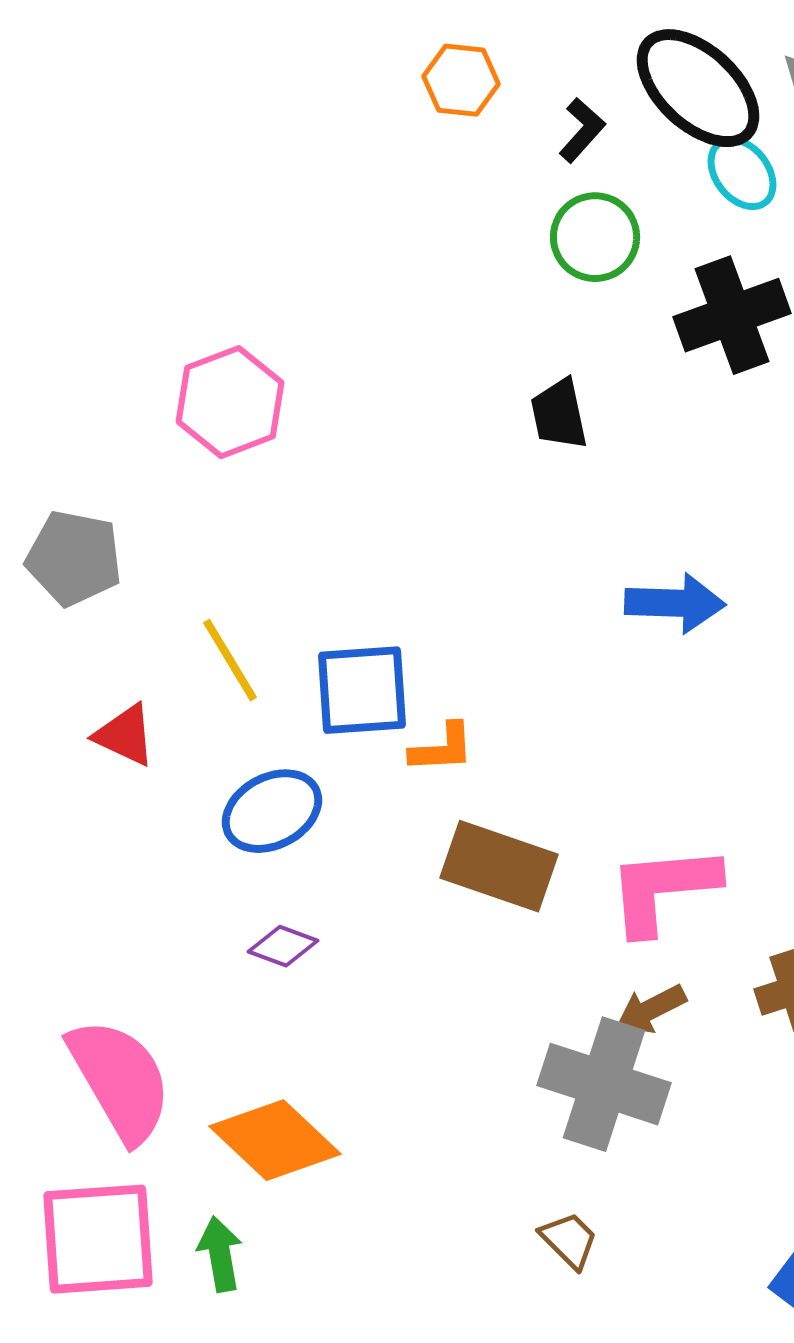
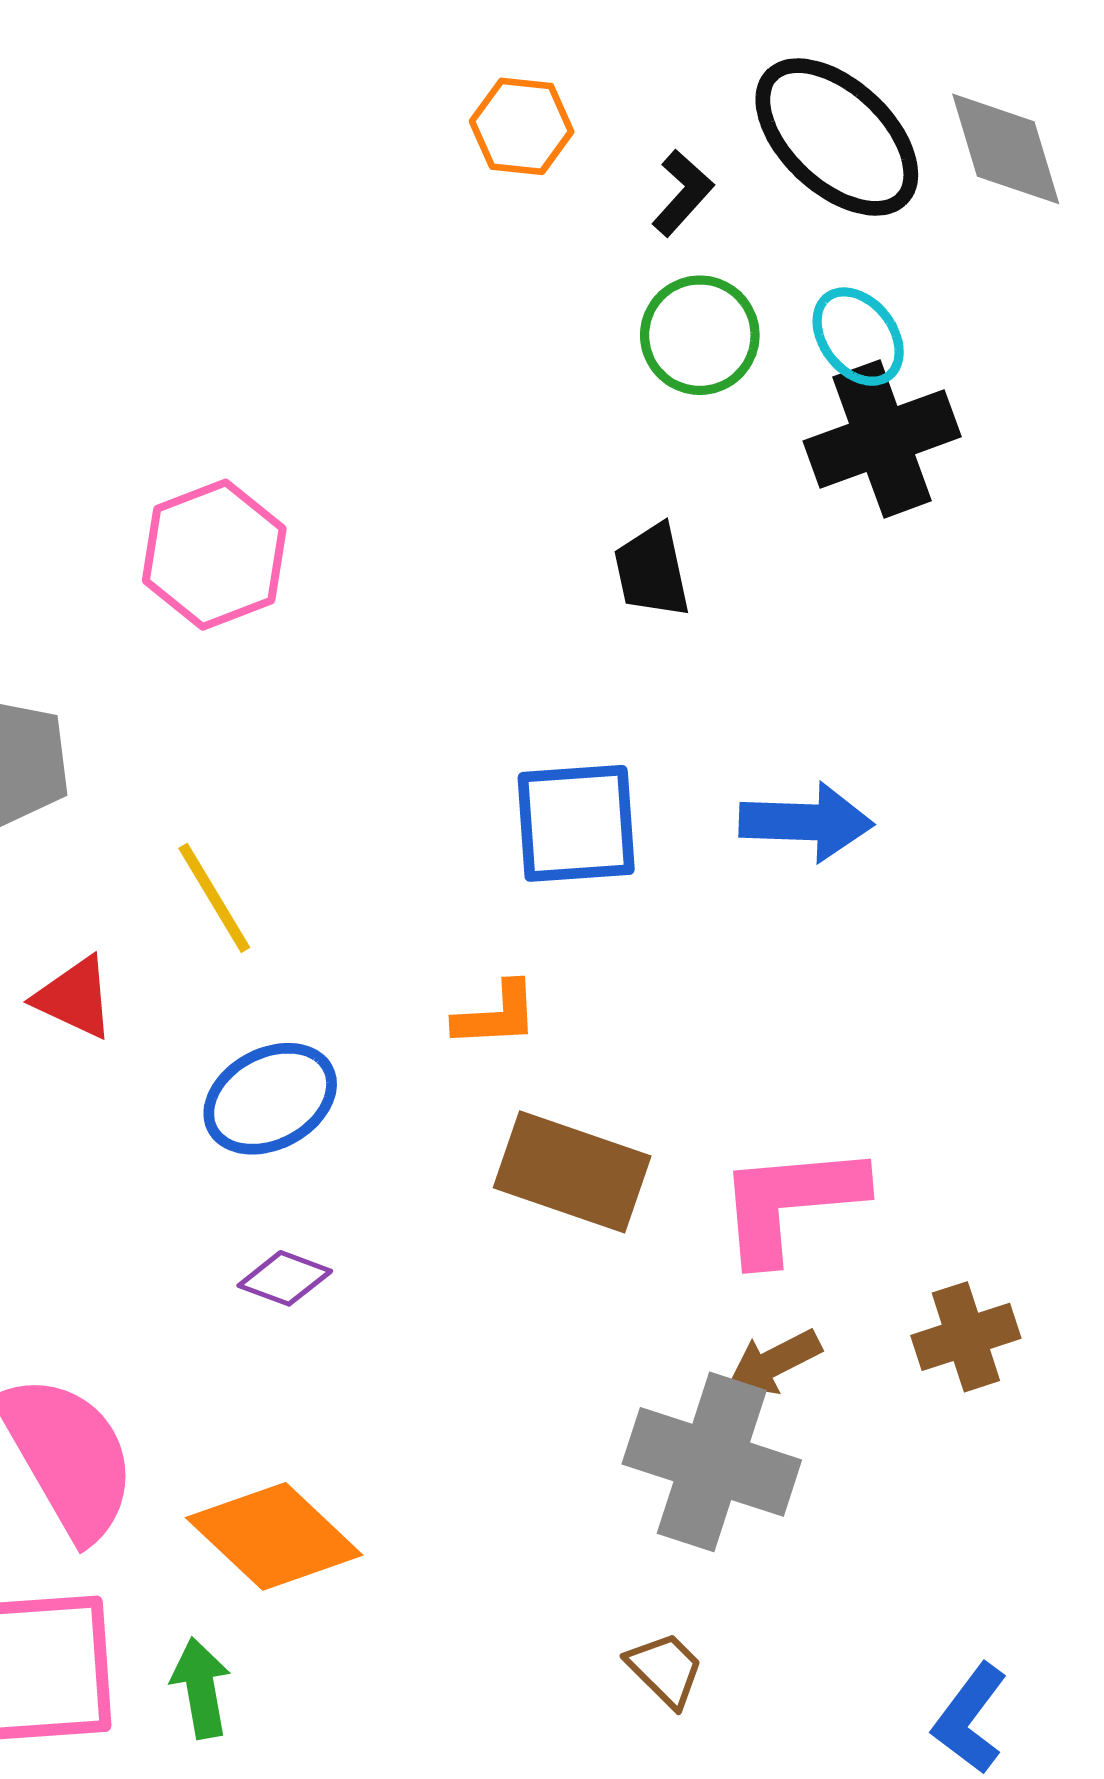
cyan ellipse: (742, 173) -> (858, 337), moved
blue square: (362, 690) -> (576, 823), moved

